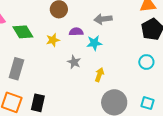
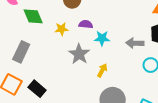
gray arrow: (103, 19) -> (135, 43), moved
gray star: (74, 62) -> (79, 54), size x1.5
black rectangle: (38, 103) -> (37, 89), turned -72

